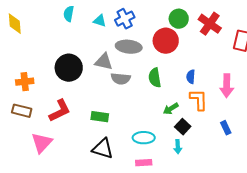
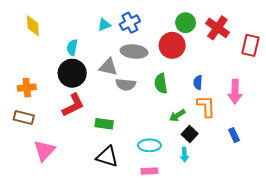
cyan semicircle: (69, 14) -> (72, 47), moved
cyan triangle: (100, 21) -> (104, 25), turned -40
yellow diamond: (15, 24) -> (33, 26), moved
red L-shape: (60, 111) -> (73, 105), moved

